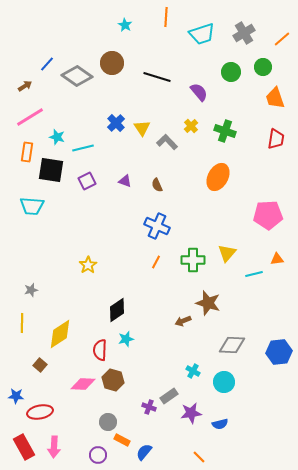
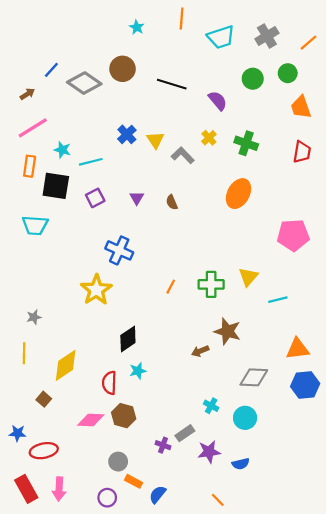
purple triangle: (125, 181) -> (137, 198), turned 40
blue cross: (157, 226) -> (119, 250), moved
orange triangle: (277, 259) -> (298, 349), moved, size x1.6
yellow star: (88, 265) -> (96, 290), size x1.6

